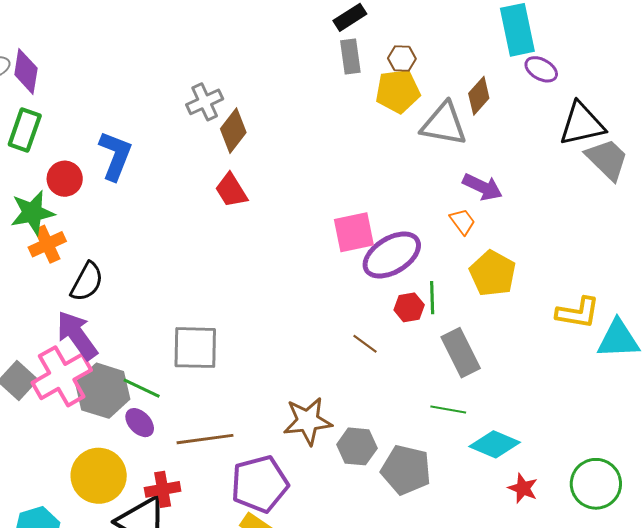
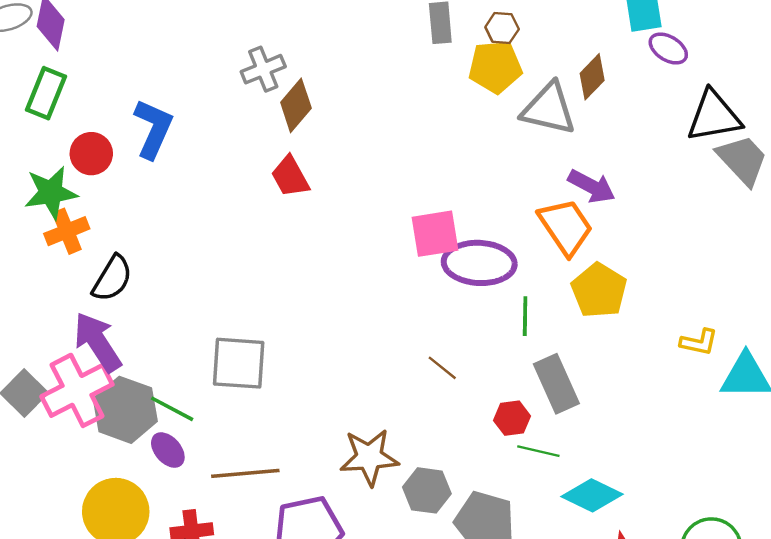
orange trapezoid: (462, 222) -> (566, 227), size x1.8
purple ellipse: (392, 255) -> (479, 263), turned 32
red hexagon: (409, 307) -> (512, 418), moved
yellow L-shape: (578, 313) -> (699, 342), size x0.7

